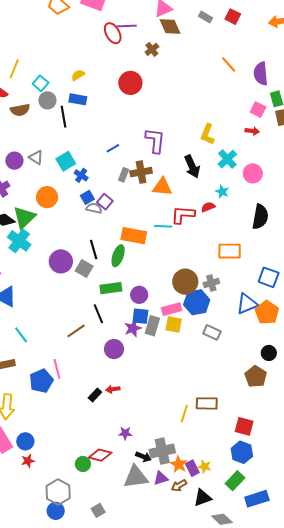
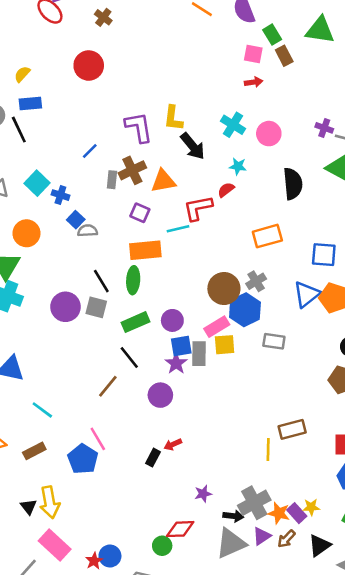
yellow L-shape: (207, 134) -> (173, 118), moved
purple square: (105, 202) -> (140, 213), moved
blue circle: (25, 441) -> (110, 556), moved

